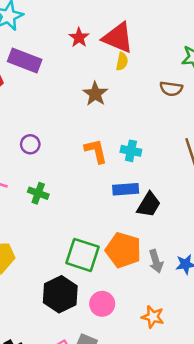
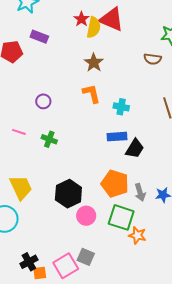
purple rectangle: (25, 60) -> (39, 37), size x0.7
yellow semicircle: (122, 61) -> (94, 27), moved, size x1.5
orange L-shape: (96, 151) -> (91, 94), moved
green square: (82, 255) -> (121, 217), moved
black hexagon: (60, 294) -> (68, 194), moved
pink circle: (102, 304) -> (86, 216), moved

